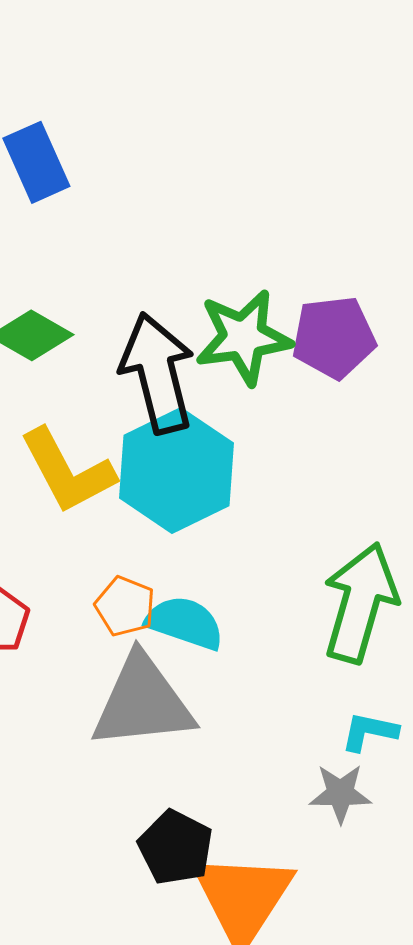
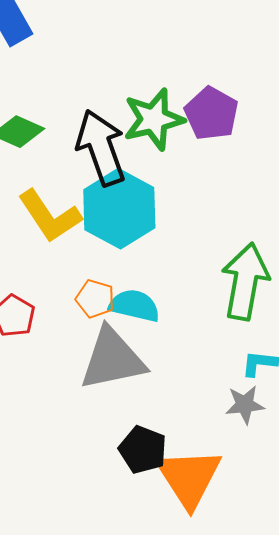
purple pentagon: (334, 337) -> (211, 114), turned -30

